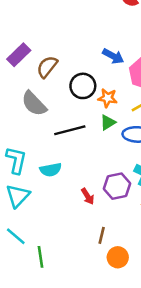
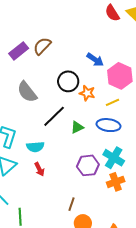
brown semicircle: (47, 67) -> (42, 46), moved
green triangle: (108, 122) -> (77, 127), moved
black line: (70, 130) -> (54, 116), turned -35
red arrow: (88, 196) -> (39, 169), moved

